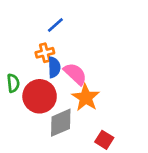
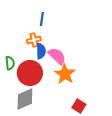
blue line: (55, 25) -> (42, 19), turned -40
gray diamond: (61, 123) -> (25, 99), moved

